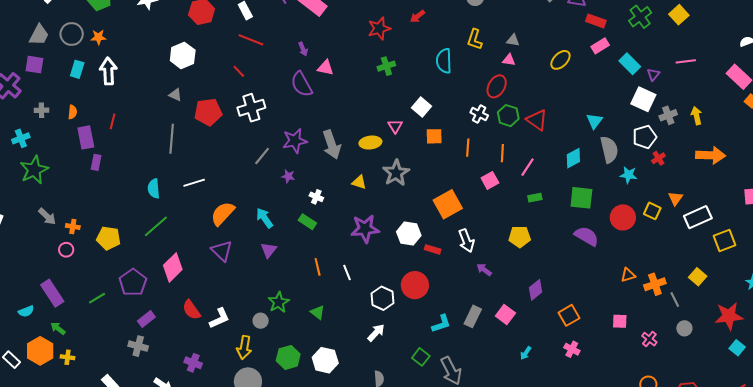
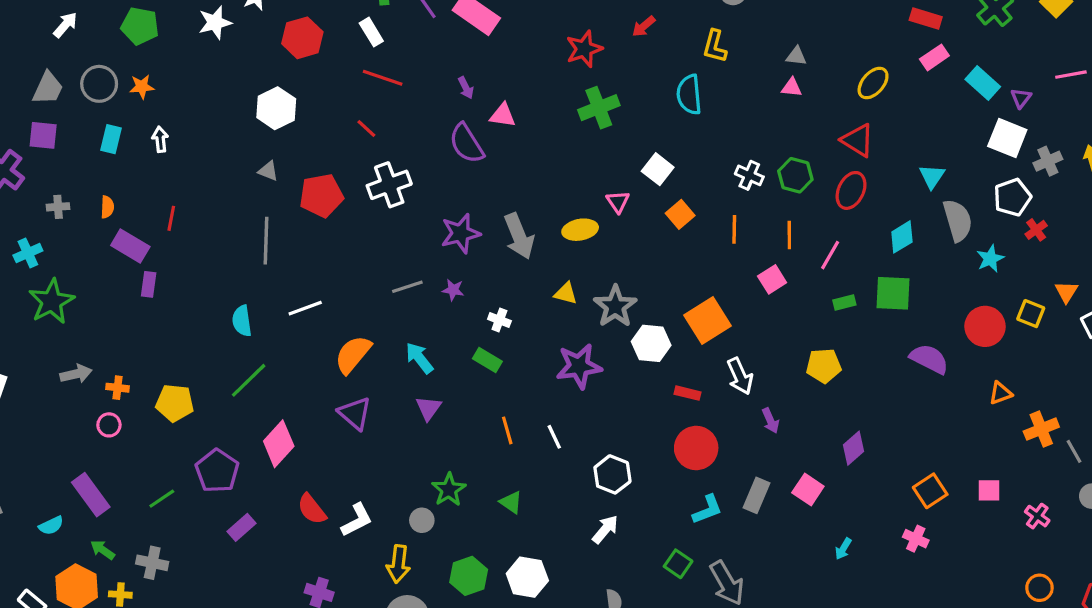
yellow L-shape: (475, 39) -> (715, 46), moved
green cross: (386, 66) -> (599, 108), size x1.4
white arrow: (108, 71) -> (160, 139), size x0.6
red ellipse: (497, 86) -> (851, 190), moved
red triangle: (537, 120) -> (858, 140), moved
orange square: (434, 136) -> (680, 214), turned -36
purple rectangle: (86, 137) -> (130, 246), turned -45
gray line: (262, 156) -> (407, 287), moved, turned 36
gray star: (396, 173) -> (615, 306), moved
cyan star: (629, 175) -> (990, 259), turned -30
green square: (581, 198) -> (893, 293), moved
gray arrow: (47, 216) -> (76, 374), turned -54
white hexagon: (409, 234) -> (651, 343), moved
purple arrow: (484, 270) -> (770, 421), turned -147
orange triangle: (628, 275) -> (1000, 393), moved
red circle: (415, 285) -> (696, 448), moved
orange square: (569, 315) -> (930, 491), moved
gray cross: (138, 346) -> (152, 563), moved

